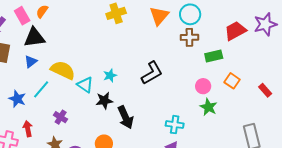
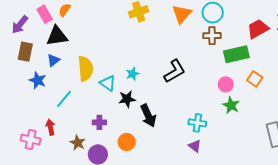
green rectangle: (214, 56) -> (236, 54), size x1.4
yellow semicircle: (63, 70) -> (85, 69), turned 60
cyan line: (41, 89) -> (64, 99), moved
blue star: (17, 99) -> (38, 80), moved
purple cross: (61, 117) -> (99, 122), moved, turned -32

